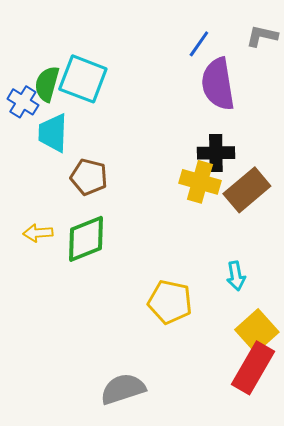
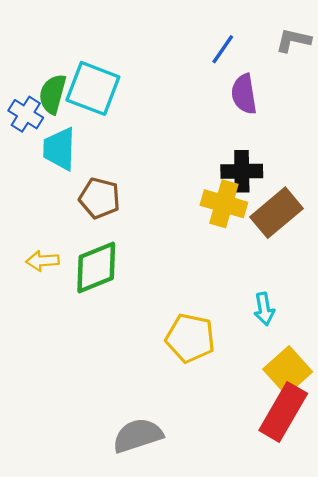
purple semicircle: (218, 84) -> (244, 94), size x0.7

